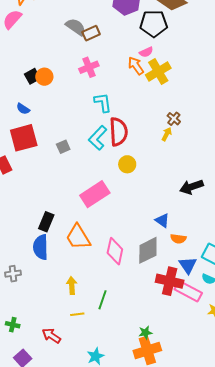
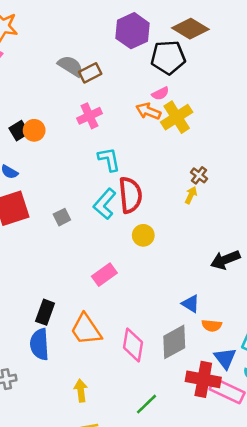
orange arrow: (136, 66) -> (148, 111), turned -30
pink rectangle: (95, 194) -> (104, 275), size x0.7
green line: (103, 300) -> (147, 404), moved, turned 30

